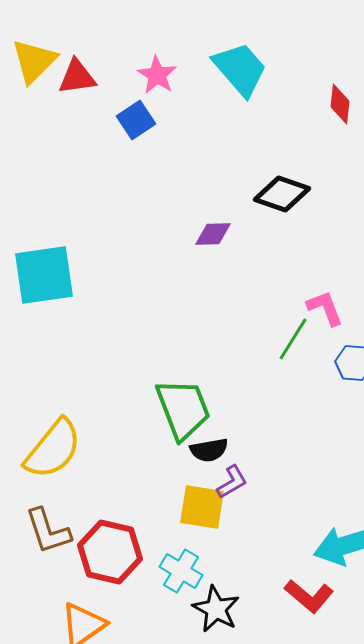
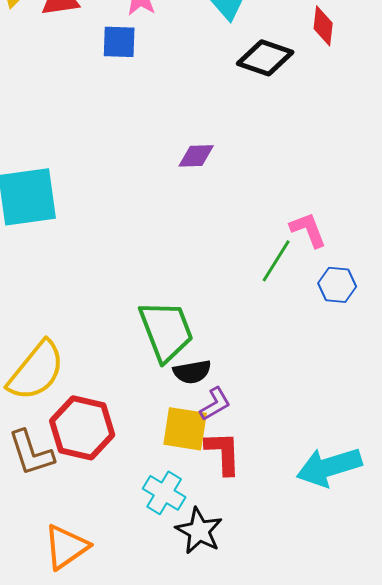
blue square: (136, 120) -> (119, 42), turned 36
black diamond: (282, 194) -> (265, 58), moved
red hexagon: (110, 552) -> (82, 428), moved
red L-shape: (309, 596) -> (223, 453), moved, turned -132

